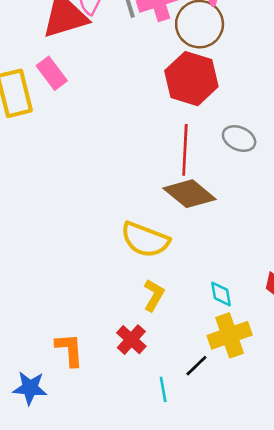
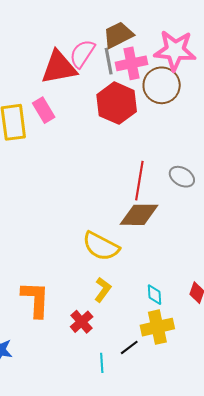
red hexagon: (191, 79) -> (117, 103), moved
brown diamond: (190, 194) -> (139, 215), turned -45
orange L-shape: (69, 350) -> (35, 299), moved, size x1.4

